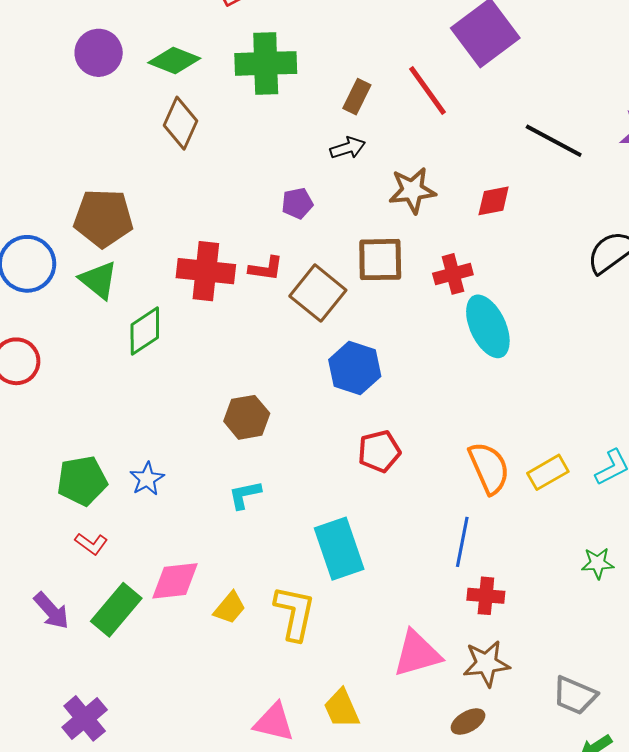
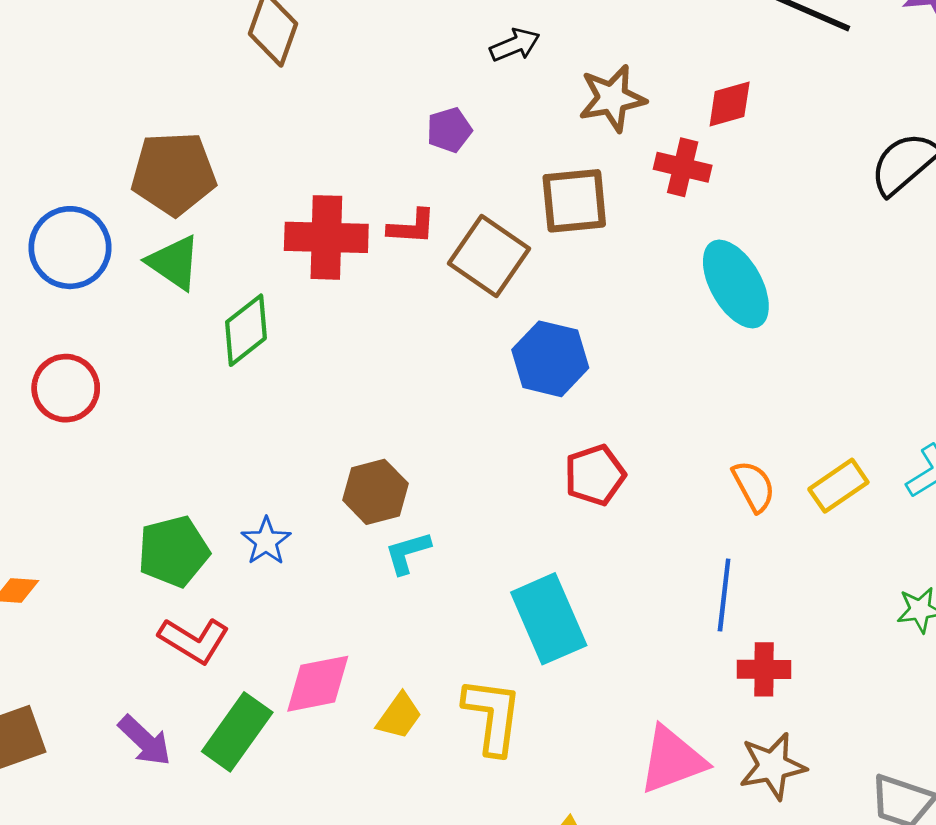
red cross: (453, 274) -> (683, 167), moved, turned 33
brown hexagon: (247, 417) -> (375, 492), moved
orange semicircle: (489, 468) -> (754, 486), size x0.7
red L-shape: (91, 544) -> (194, 640), size x1.5

